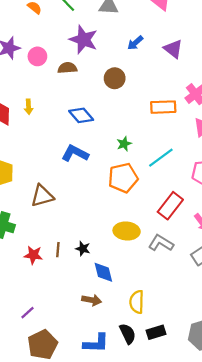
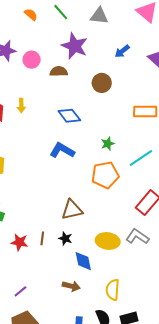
brown triangle: (42, 196) -> (72, 210), moved
yellow ellipse: (127, 231) -> (108, 241), moved
purple line: (28, 313) -> (20, 291), moved

